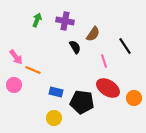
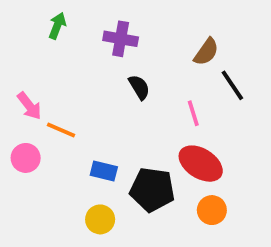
green arrow: (37, 20) -> (57, 26), moved
brown semicircle: (93, 34) -> (206, 52), moved
orange circle: (134, 98) -> (212, 210), moved

